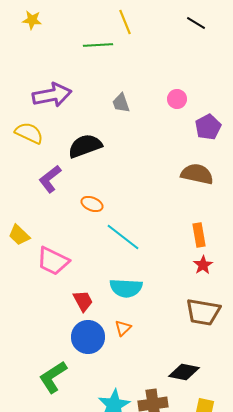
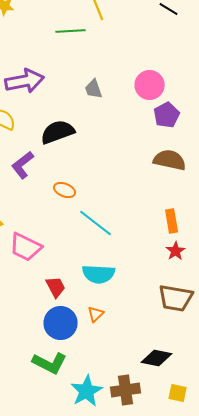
pink circle: (177, 99) -> (150, 85), size x1.5
purple pentagon: (208, 127) -> (167, 115), moved
green L-shape: (53, 377) -> (50, 363), moved, turned -120

